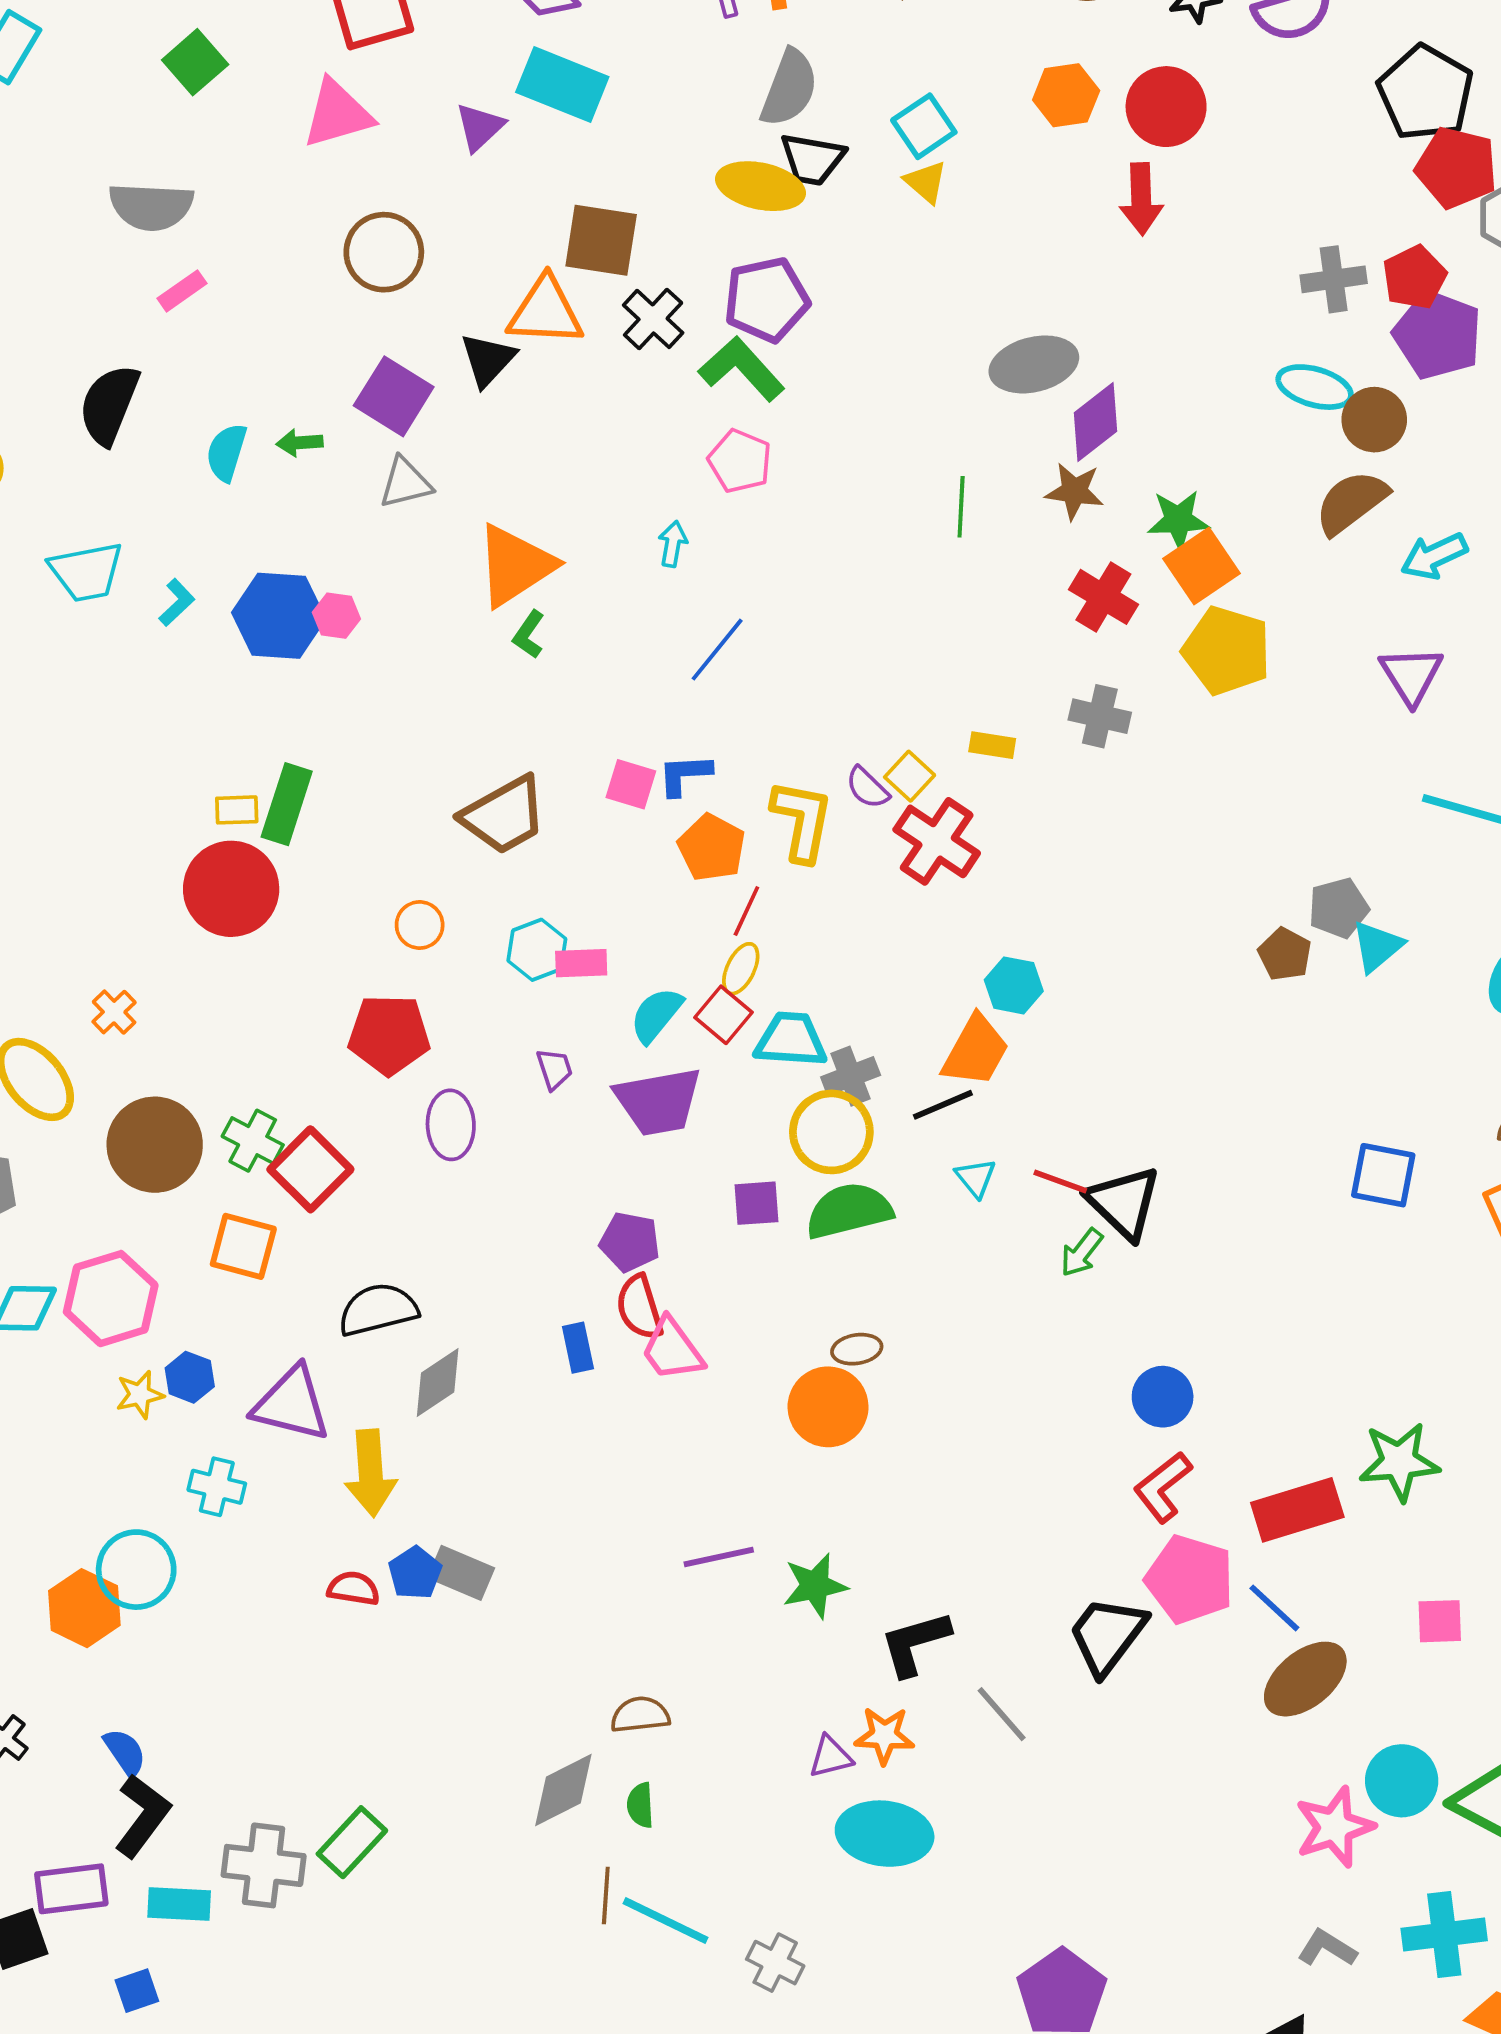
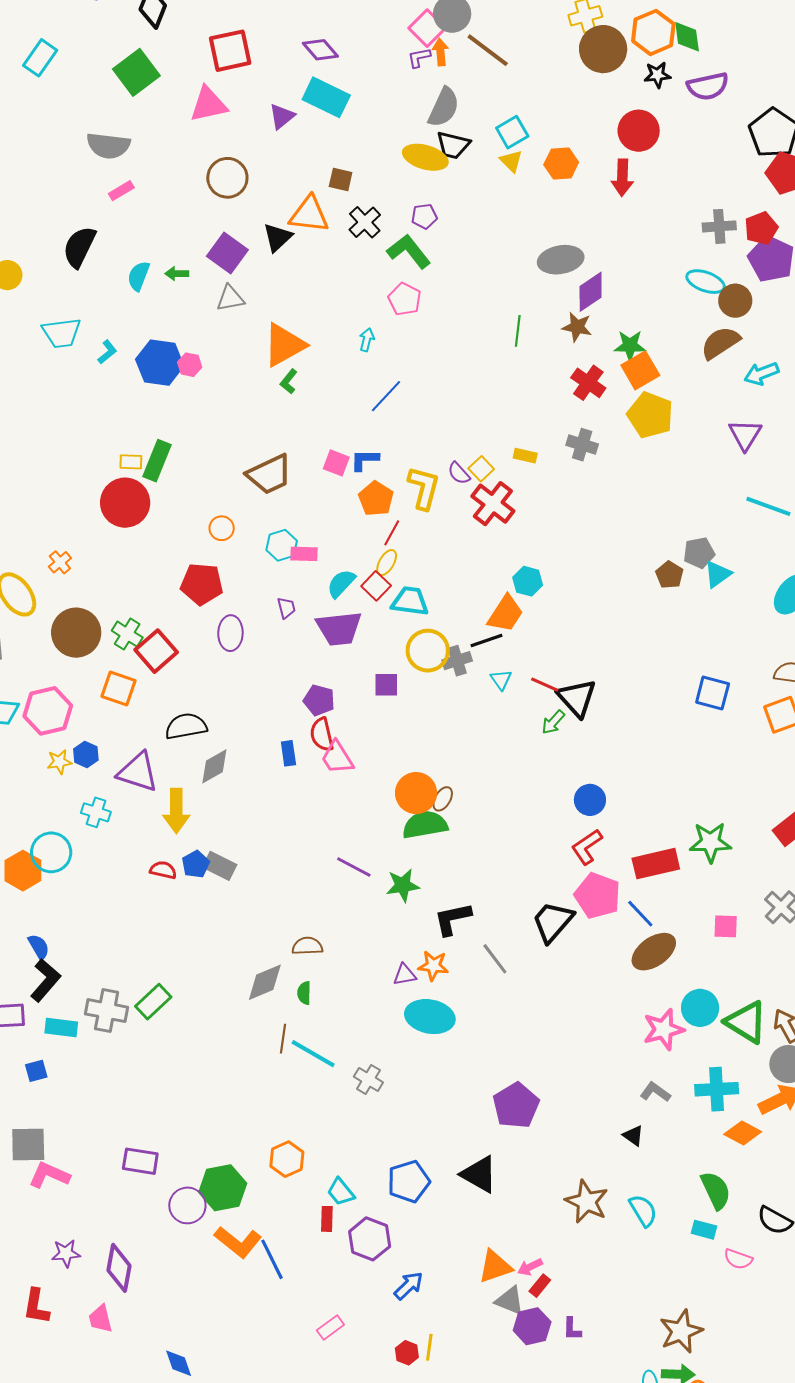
green square: (195, 62) -> (136, 72), size x1.4
orange hexagon: (1066, 95) -> (561, 163), moved
brown square: (601, 240) -> (341, 180), size x0.6
purple pentagon: (766, 300) -> (424, 216), size x0.6
gray cross: (851, 1076) -> (457, 661), moved
green semicircle: (849, 1211) -> (425, 825), moved
brown ellipse: (857, 1349) -> (443, 799), moved, turned -55
purple line: (719, 1557) -> (354, 867), turned 36

